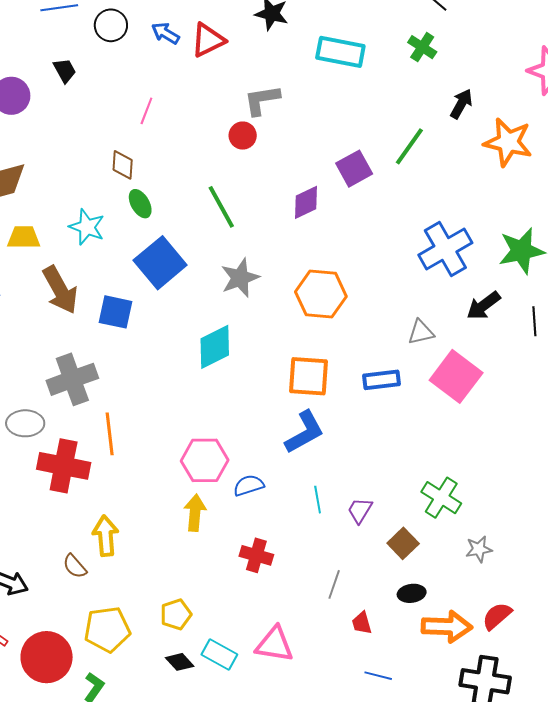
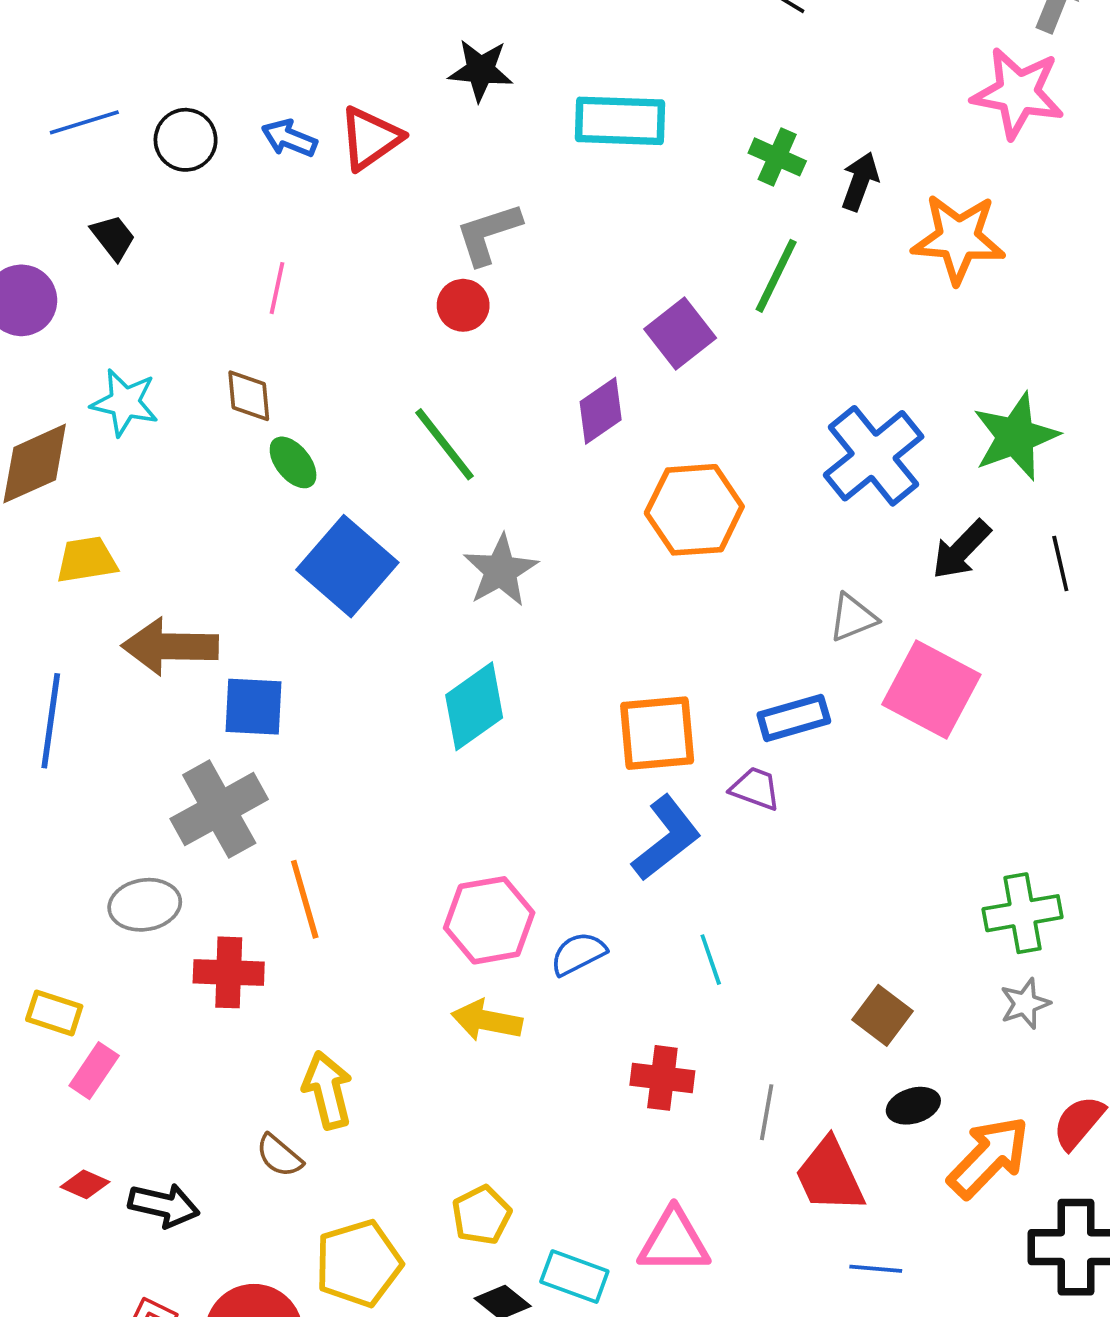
green cross: (422, 47) -> (777, 157), moved
cyan star: (87, 227) -> (125, 403), moved
brown arrow: (60, 290) -> (170, 646), turned 129
orange hexagon: (321, 294) -> (694, 510), moved
blue square: (115, 312) -> (253, 707), moved
red cross: (64, 466) -> (229, 972), size x0.7
green cross: (441, 498) -> (1022, 913), moved, turned -33
purple trapezoid: (360, 510) -> (755, 789), moved, turned 88
yellow arrow: (195, 513) -> (487, 1020), turned -75
red cross: (256, 555) -> (662, 1078), moved
red trapezoid: (362, 623) -> (830, 1176), size x1.8
orange arrow: (447, 627) -> (989, 1157), turned -39

